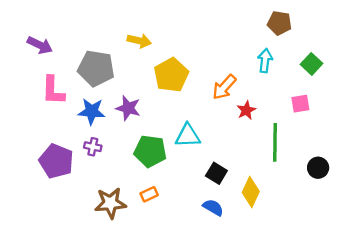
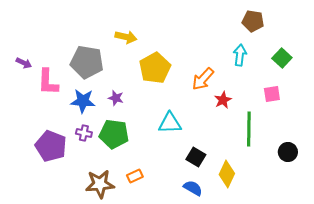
purple arrow: (40, 45) -> (24, 63), moved, size x0.7
purple star: (128, 108) -> (116, 98), size x0.7
green pentagon: (150, 151) -> (114, 134), moved

